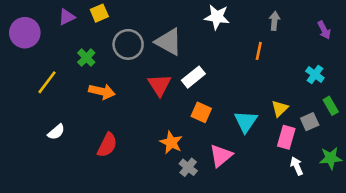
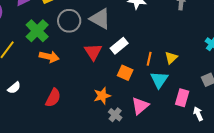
orange line: (259, 51) -> (149, 59), moved
green cross: (86, 58) -> (37, 31), size x1.6
yellow triangle: (280, 108) -> (171, 58), moved
pink rectangle: (286, 137) -> (182, 98), moved
orange star: (171, 142) -> (102, 96), turned 30

